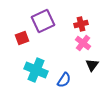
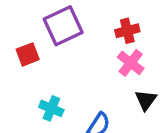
cyan cross: (36, 70) -> (51, 108), size x0.6

